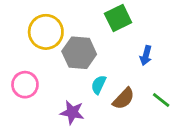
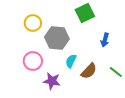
yellow circle: (46, 32) -> (33, 23), size x0.7
pink circle: (25, 85) -> (33, 61), moved

